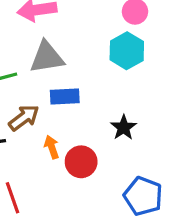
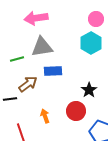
orange arrow: (52, 147) -> (45, 116), moved
red circle: (81, 162) -> (76, 111), moved

